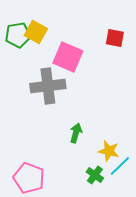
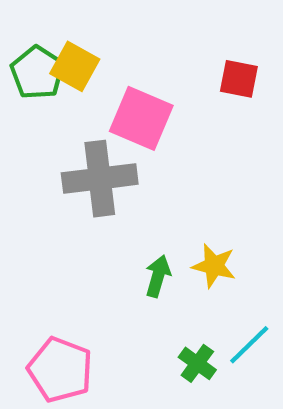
green pentagon: (18, 35) -> (37, 73), turned -30
yellow star: (109, 151) -> (214, 266), moved

